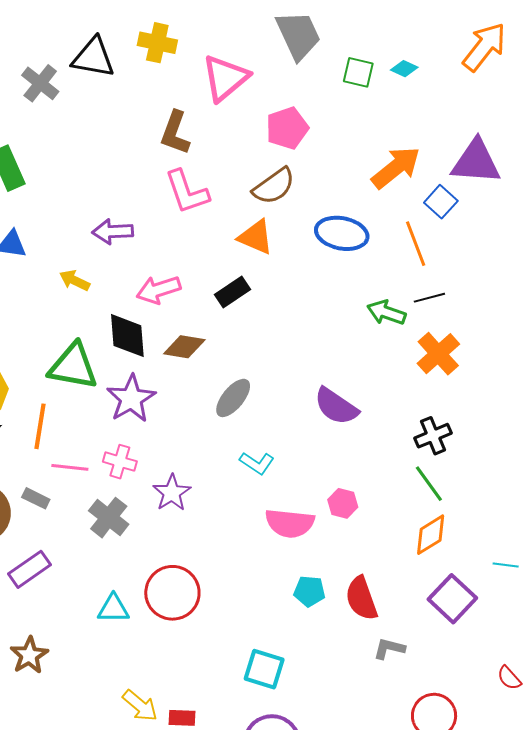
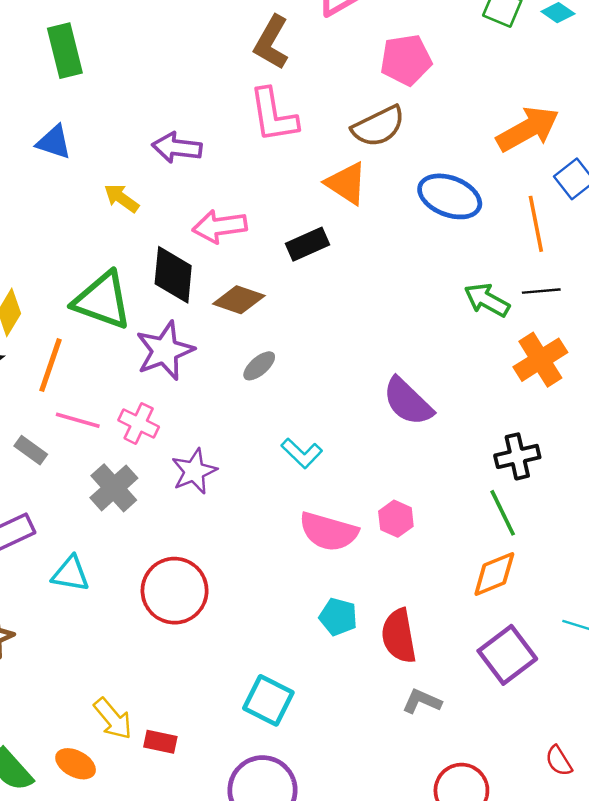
gray ellipse: (233, 398) -> (259, 366), moved, size x0.7
cyan triangle: (113, 609) -> (71, 574), moved

